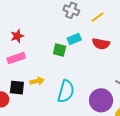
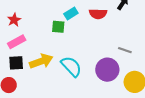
yellow arrow: (37, 81) -> (41, 61), size x1.6
black square: (17, 88) -> (16, 63), moved
cyan semicircle: (66, 91) -> (71, 66), turned -50

